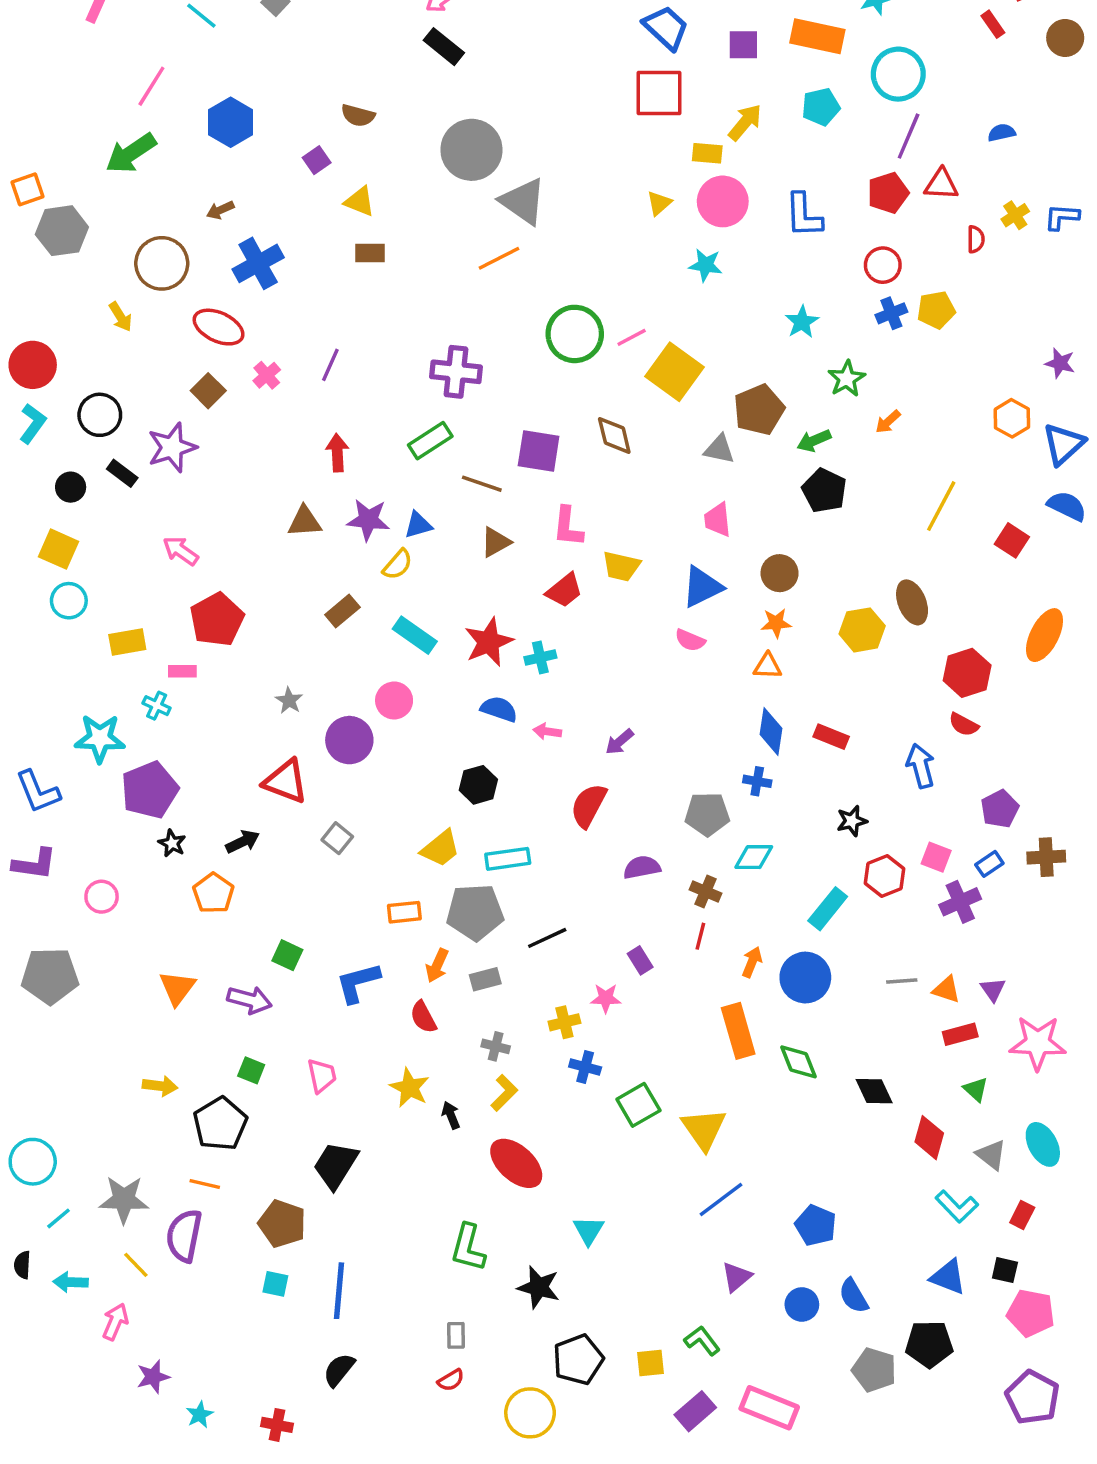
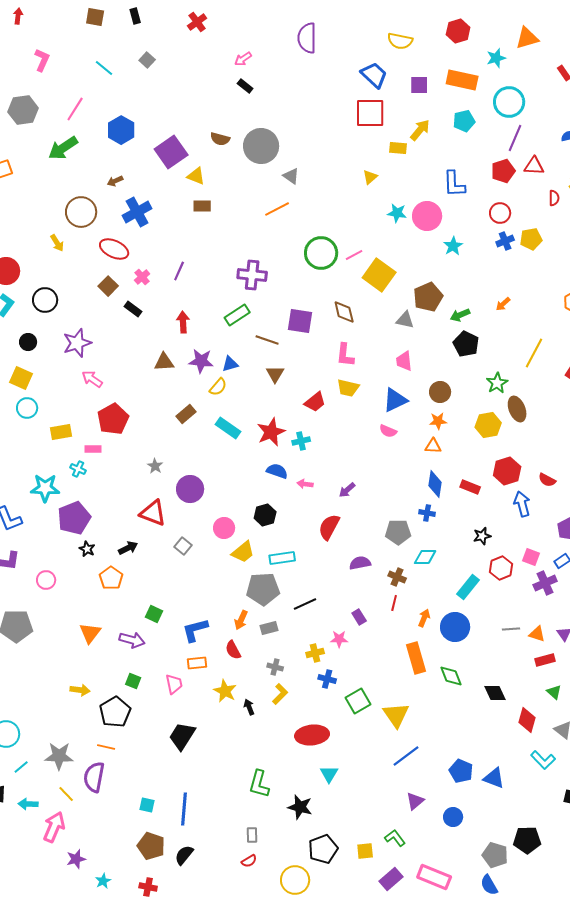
black rectangle: (444, 47) -> (245, 86), size x0.7
brown semicircle: (358, 115) -> (220, 139), moved
purple square: (317, 160) -> (171, 152), size x2.0
gray triangle: (523, 201) -> (291, 176), size x0.6
pink circle: (723, 201) -> (427, 216), moved
gray hexagon: (62, 231) -> (23, 110), moved
green star: (847, 379) -> (497, 383), moved
purple star: (172, 448) -> (77, 343), moved
black rectangle: (122, 473) -> (133, 309), moved
pink L-shape: (568, 527) -> (345, 355), moved
brown triangle: (496, 542) -> (275, 374), turned -30
red hexagon: (967, 673) -> (507, 471), moved
pink circle: (394, 700) -> (224, 528), moved
orange rectangle: (404, 912) -> (197, 663), moved
red ellipse: (516, 1163) -> (312, 735), moved, turned -48
brown pentagon: (282, 1224) -> (151, 846), moved
blue triangle: (948, 1277) -> (494, 778), moved
blue semicircle: (854, 1296) -> (489, 885), moved
pink arrow: (115, 1322) -> (54, 827), size x1.4

